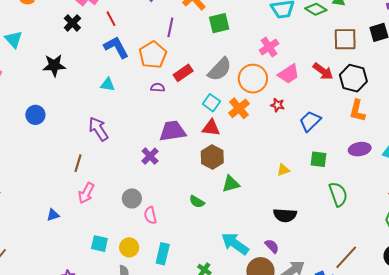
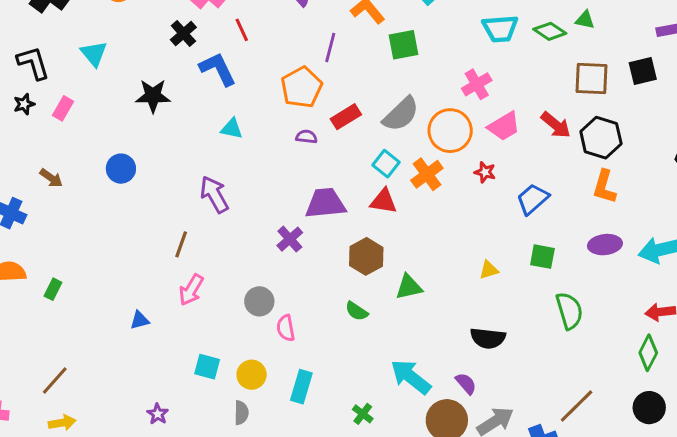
blue L-shape: (116, 47) -> (218, 69), moved
brown hexagon: (212, 157) -> (366, 256), moved

